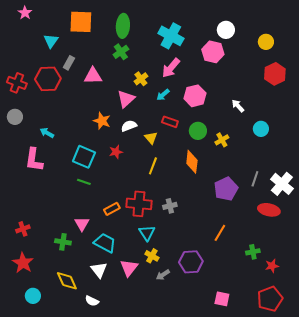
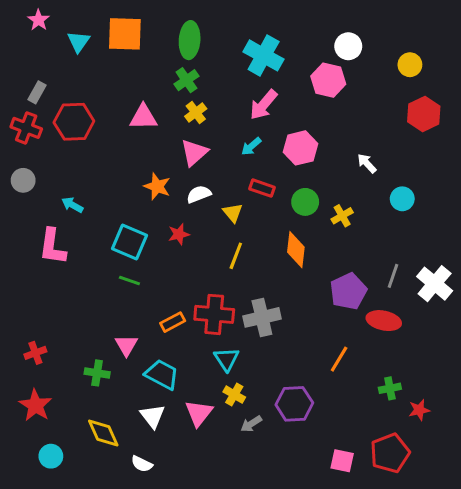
cyan triangle: (51, 41) -> (79, 42), moved
gray rectangle: (69, 63) -> (37, 92), moved
yellow cross: (141, 79) -> (196, 113), moved
gray cross: (170, 206) -> (262, 317), size x1.6
red ellipse: (269, 210) -> (384, 321), moved
red pentagon: (270, 299) -> (390, 453), moved

